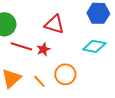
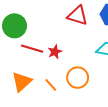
red triangle: (54, 24) -> (78, 16), moved

